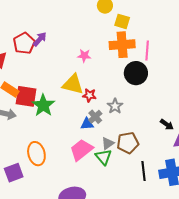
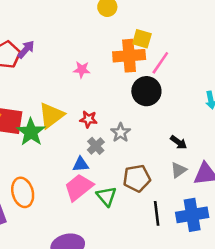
yellow square: (122, 21) -> (142, 39), moved
pink line: (147, 50) -> (160, 63), turned 30
yellow triangle: (73, 84) -> (51, 115), moved, turned -50
blue triangle: (87, 124) -> (81, 164), moved
black arrow: (167, 125) -> (179, 142), moved
gray triangle: (108, 143) -> (179, 170), moved

